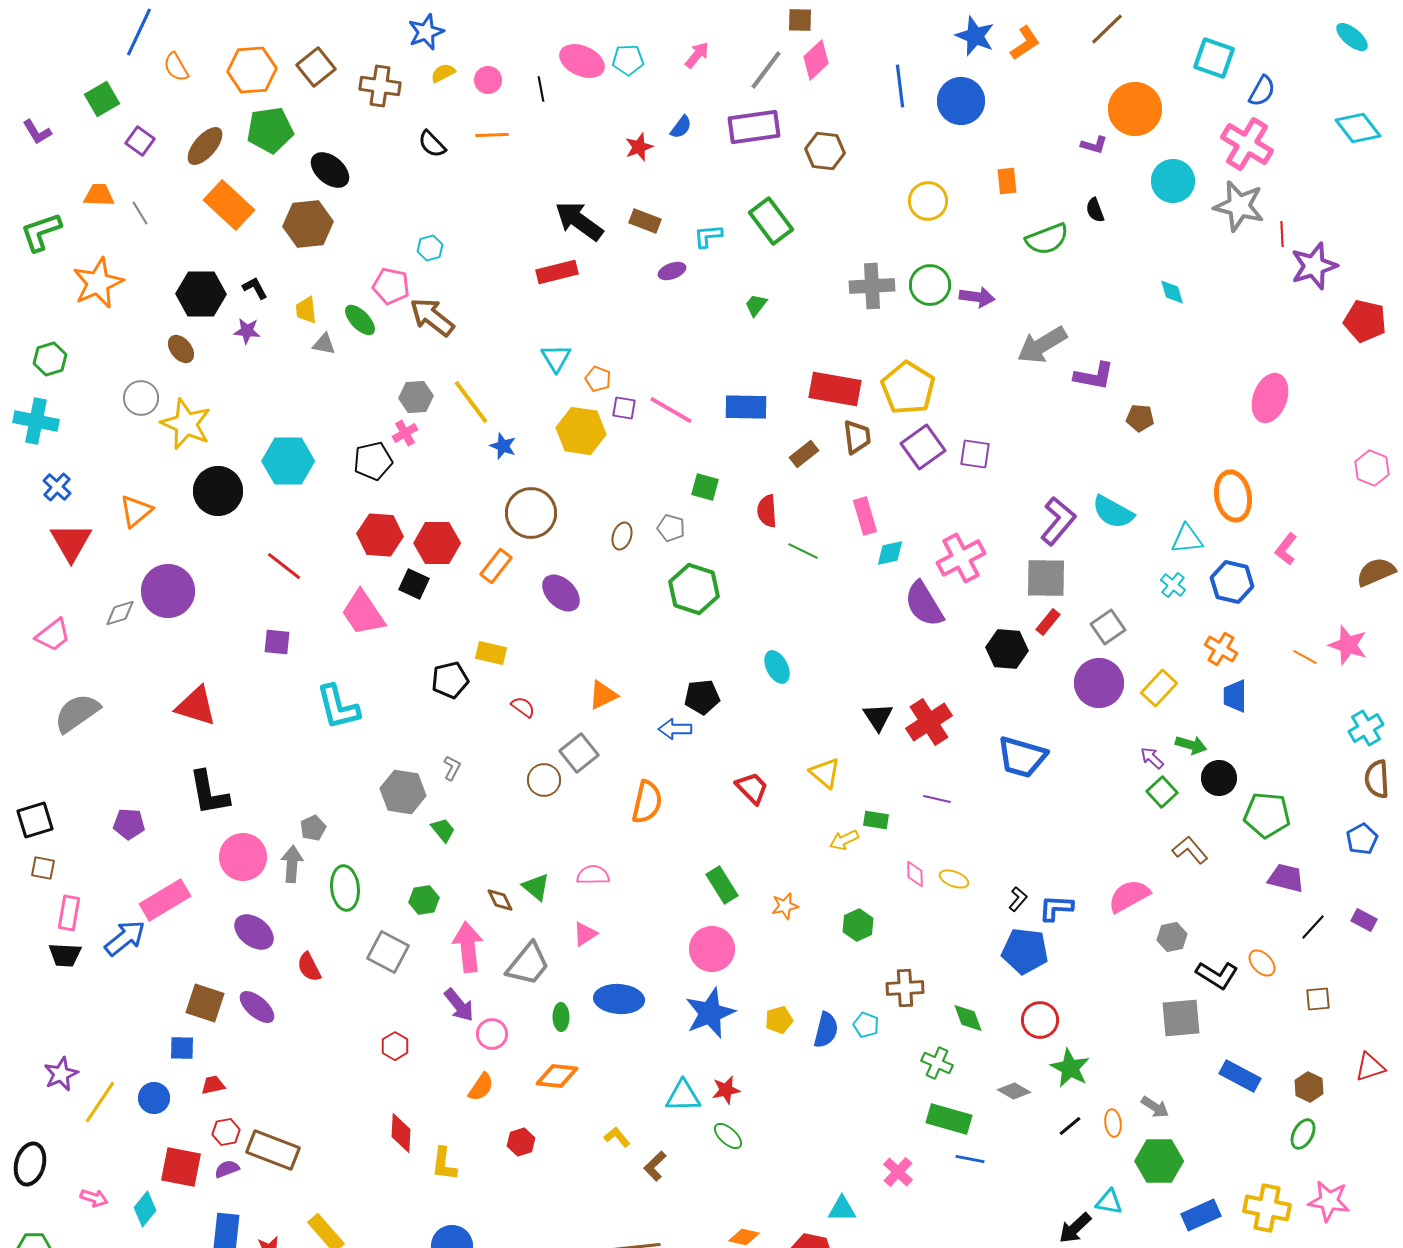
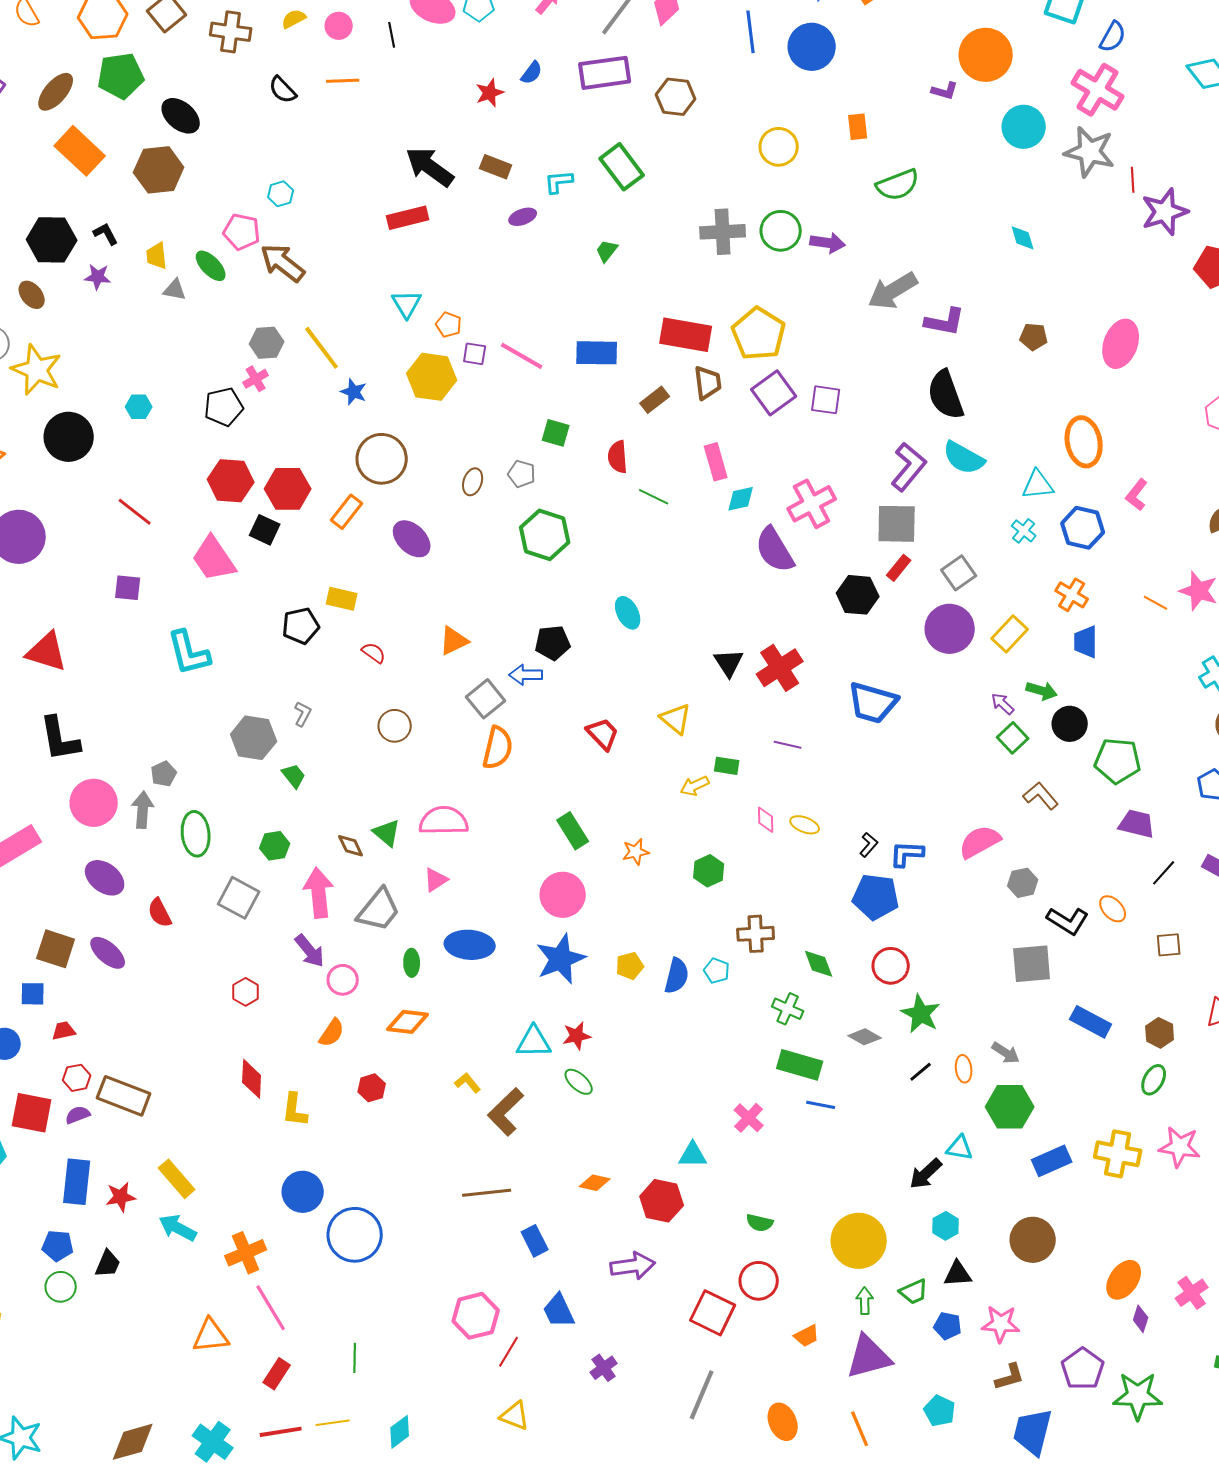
black semicircle: (1095, 210) -> (946, 395), moved, size x2.0
brown pentagon: (1140, 418) -> (1034, 337), moved
cyan hexagon: (288, 461) -> (139, 407), size x0.5
gray square: (579, 753) -> (486, 699), moved
pink semicircle: (593, 875) -> (444, 821), size x1.5
brown L-shape: (655, 1166) -> (506, 1112), size x1.6

